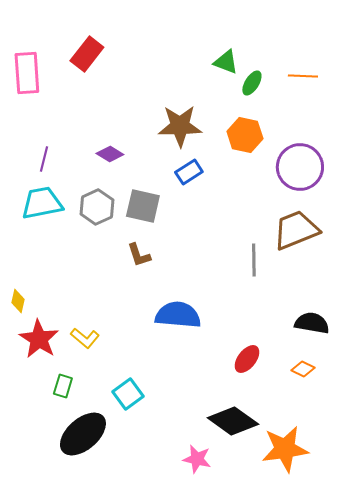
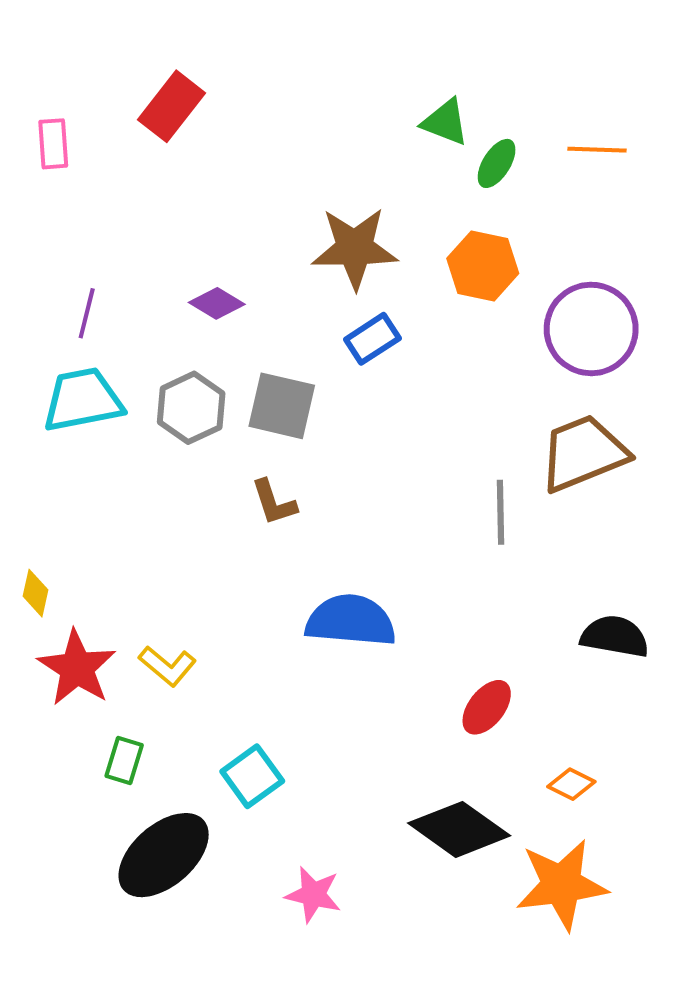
pink rectangle: (27, 73) -> (53, 144), size x0.6
orange diamond: (303, 369) -> (571, 784), moved
pink star: (197, 459) -> (313, 894), moved

